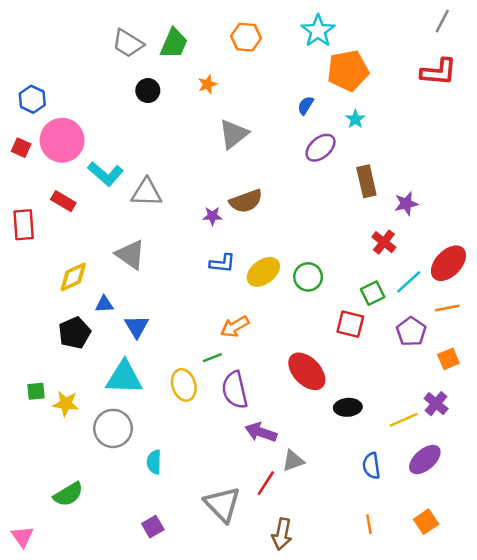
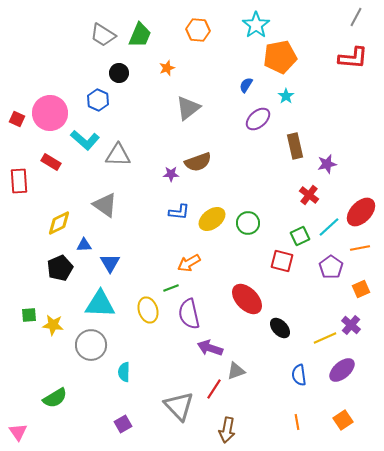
blue hexagon: (32, 99) -> (98, 100), moved
black ellipse: (348, 407) -> (280, 328), turned 50

